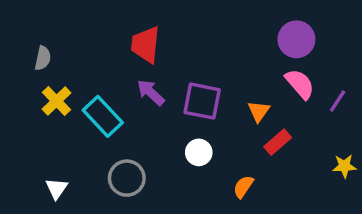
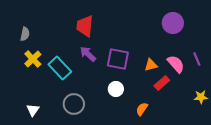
pink semicircle: (300, 84) -> (176, 64), moved
purple line: (338, 101) -> (197, 59), turned -56
orange triangle: (259, 111) -> (151, 65), turned 40

